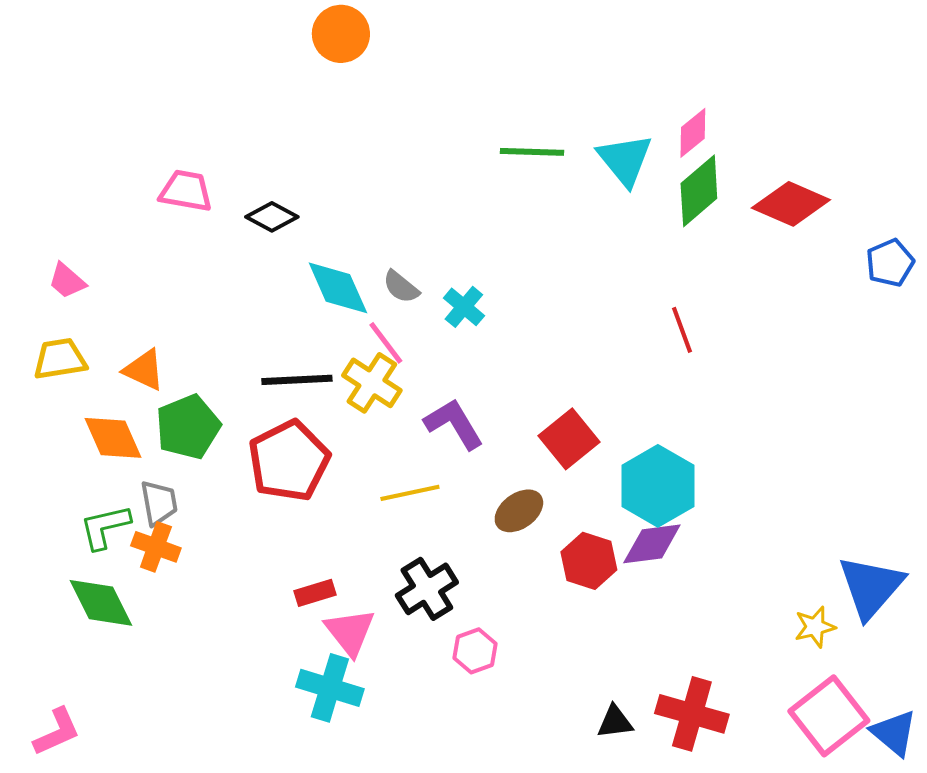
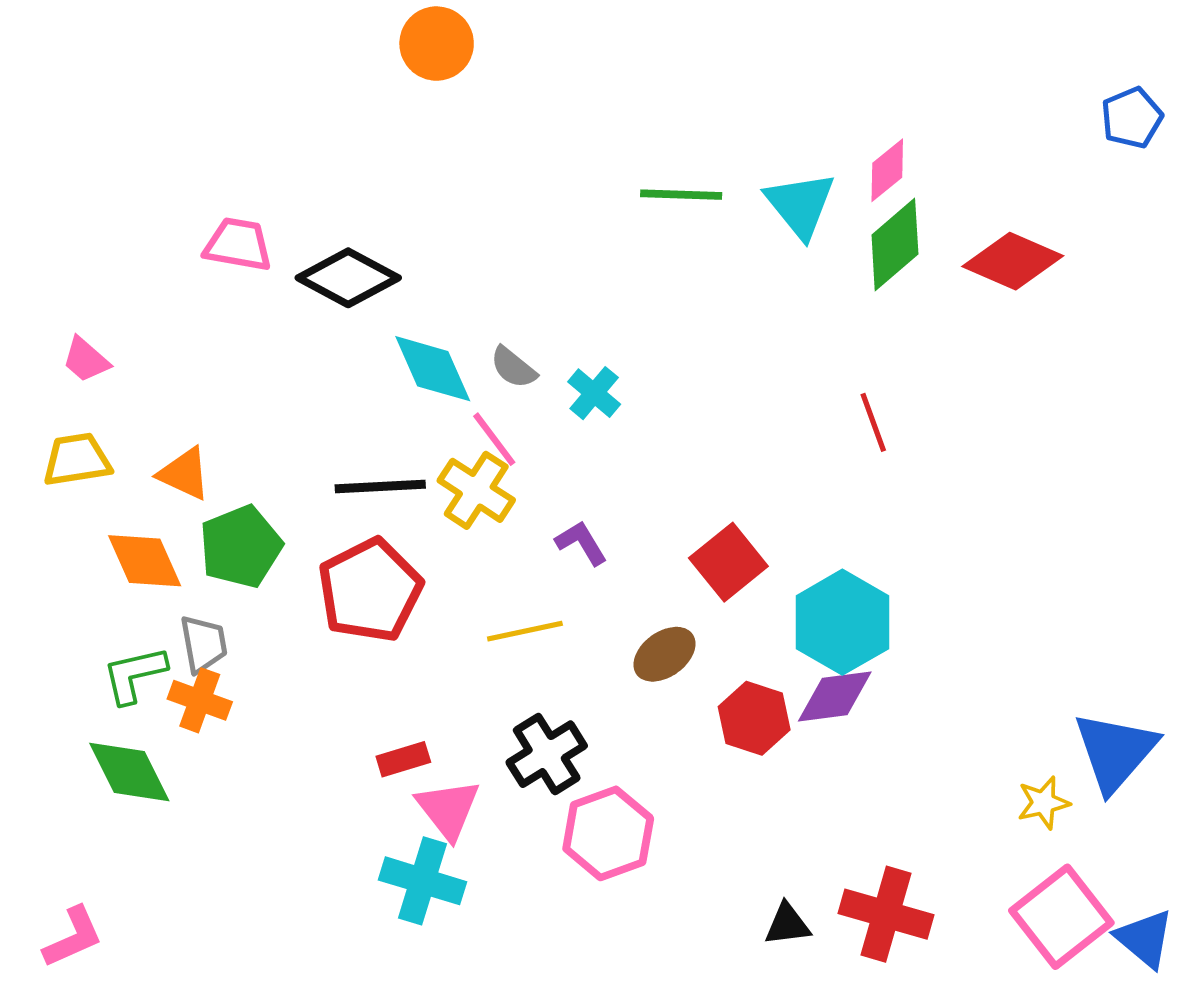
black diamond: (272, 217) -> (348, 278), size x1.5
blue pentagon: (890, 263) -> (1132, 118), moved
purple L-shape: (454, 424) -> (581, 543), size x0.7
pink hexagon: (475, 651) -> (608, 833), size x1.6

